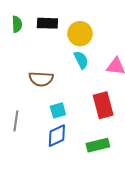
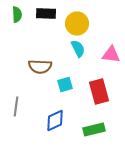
cyan square: (58, 110) -> (65, 85), moved

